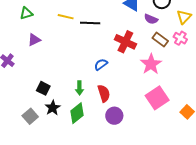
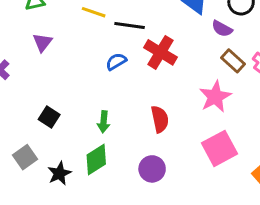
purple triangle: (34, 40) -> (43, 42), turned -32
red cross: (125, 42) -> (161, 52), moved
blue semicircle: (101, 64) -> (116, 62), moved
red semicircle: (104, 93) -> (160, 119), moved
black star: (53, 108) -> (59, 173), moved

